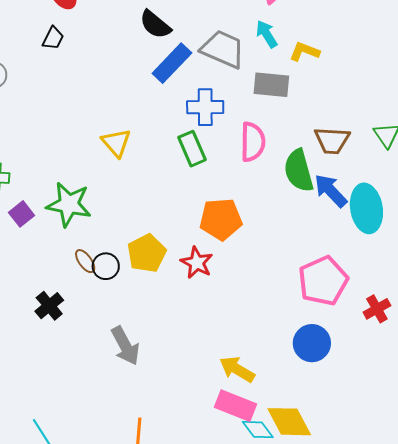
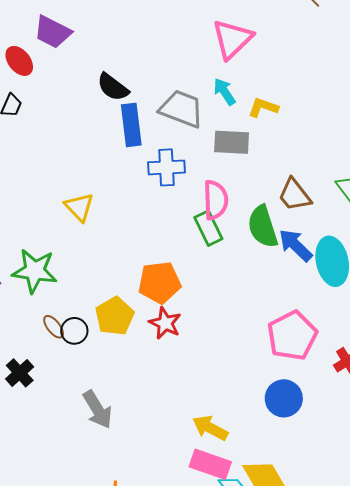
blue rectangle: (172, 63) -> (131, 125), turned -48
brown trapezoid: (332, 140) -> (295, 195), turned 51
green rectangle: (192, 149) -> (208, 228), moved
orange pentagon: (221, 219) -> (159, 283), moved

